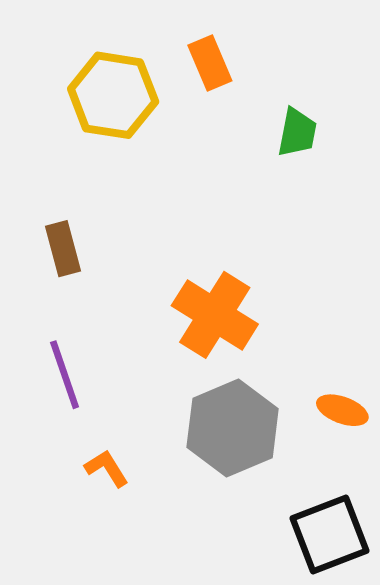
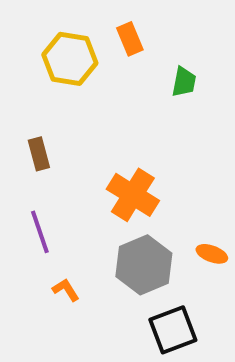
black square: (329, 535) -> (173, 330), moved

